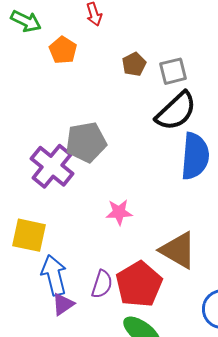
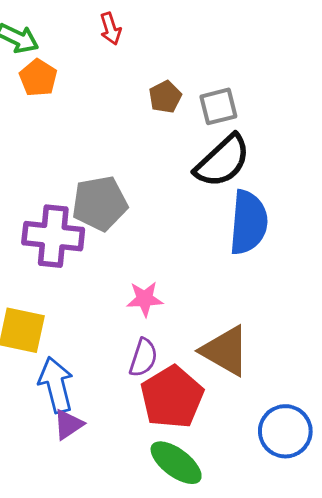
orange pentagon: (63, 50) -> (38, 78), moved
purple cross: (52, 166) -> (53, 236), turned -33
purple semicircle: (102, 284) -> (143, 358), moved

